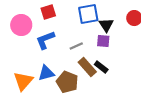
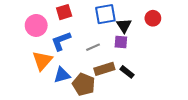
brown rectangle: (87, 67) -> (104, 69), turned -66
black rectangle: (101, 67) -> (127, 72), moved
orange triangle: (23, 81) -> (42, 61), moved

